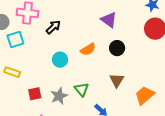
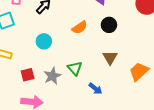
cyan circle: (60, 60) -> (44, 41), moved

